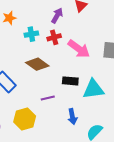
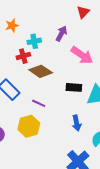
purple arrow: (57, 16) -> (61, 34), moved
red cross: (54, 37) -> (23, 56), moved
purple line: (48, 98) -> (39, 103), moved, turned 40

